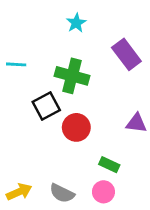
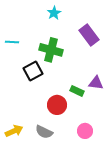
red circle: (76, 127) -> (57, 105), moved
green rectangle: (109, 165) -> (77, 91), moved
pink circle: (103, 192) -> (85, 131), moved

